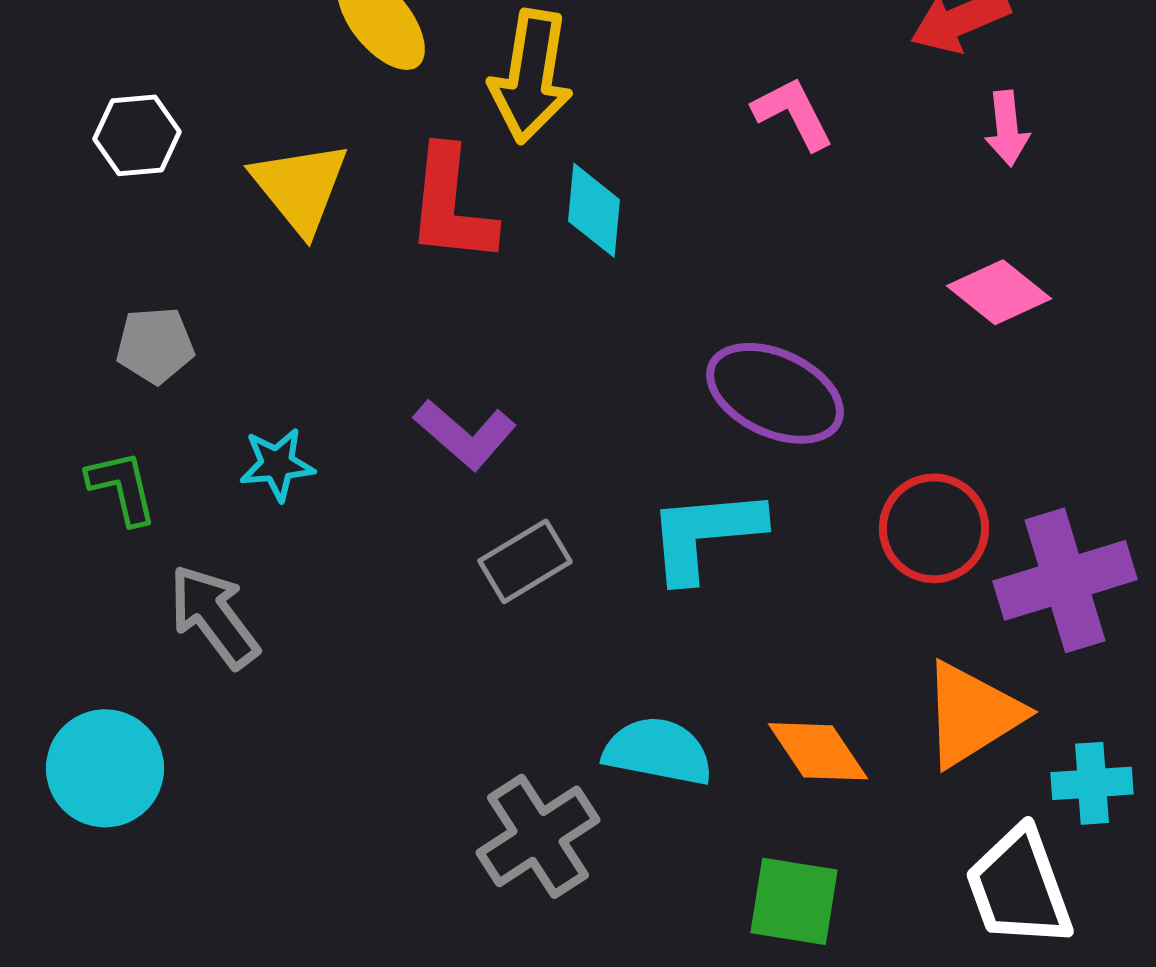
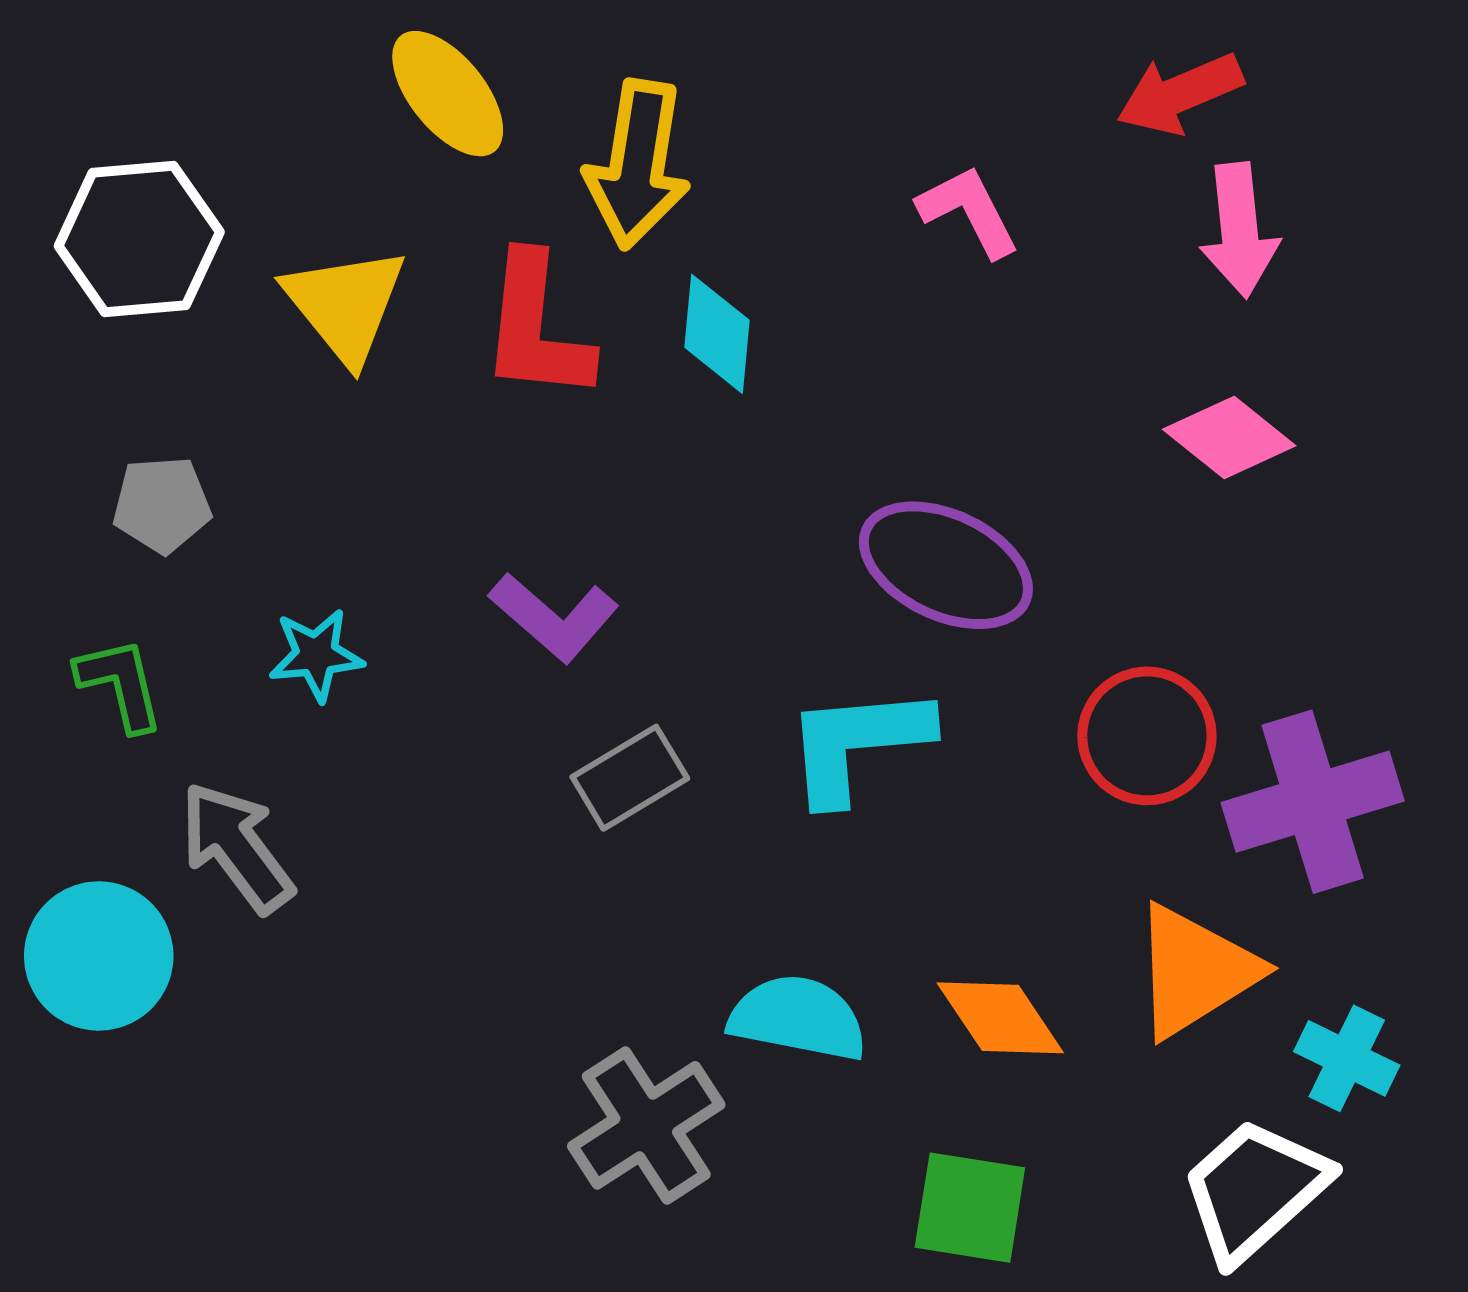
pink arrow: (1007, 128) -> (1239, 230), size x1.4
white hexagon: (137, 135) -> (139, 239), size x1.5
cyan circle: (105, 768) -> (99, 956), moved
cyan cross: (1092, 783) -> (1347, 1058), turned 30
white trapezoid: (1019, 887) -> (1254, 1190), turned 68

